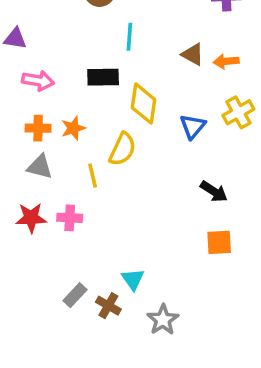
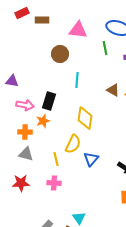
black rectangle: (103, 77) -> (49, 101), moved, turned -72
blue triangle: (193, 126) -> (91, 159), moved
orange star: (73, 128) -> (43, 121), moved
pink cross: (70, 218) -> (54, 183), moved

